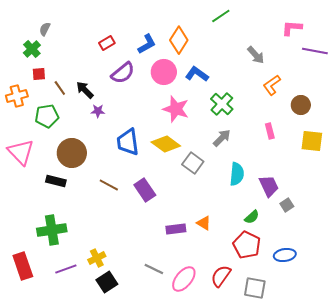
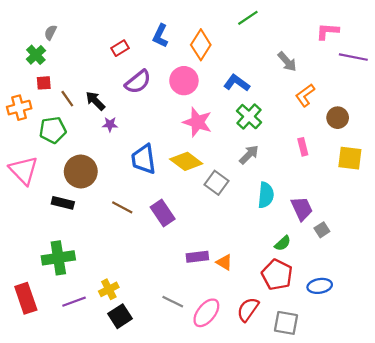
blue L-shape: (147, 44) -> (160, 36), moved, turned 145
blue L-shape: (197, 74) -> (237, 83), moved
orange triangle: (204, 223) -> (224, 262), moved

